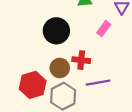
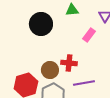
black circle: (56, 31) -> (41, 24), moved

